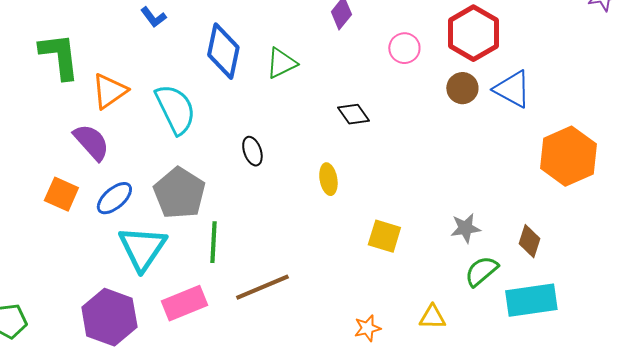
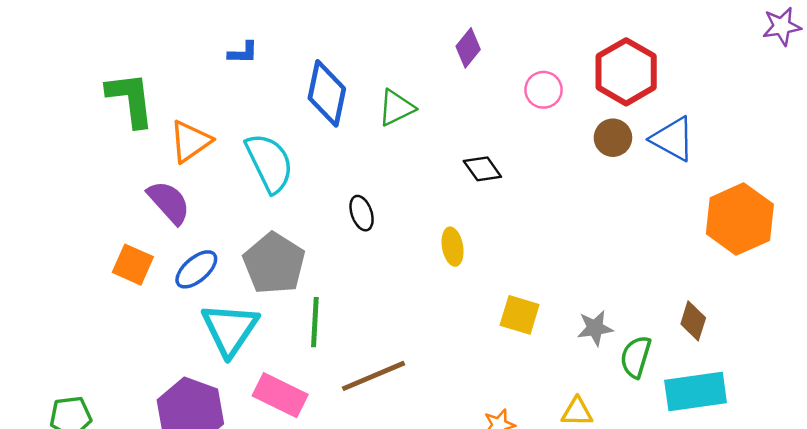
blue L-shape: (153, 17) -> (243, 53), turned -52
gray star: (465, 228) -> (595, 328), moved
green semicircle: (481, 271) -> (636, 357), turned -33
pink rectangle: (184, 303) -> (280, 395), turned 48

